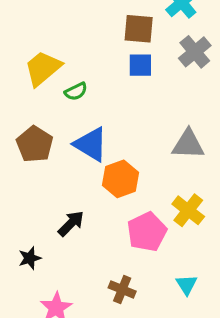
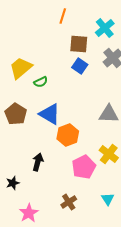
blue square: (140, 65) -> (80, 66), turned 35
black arrow: (71, 223) -> (38, 162), turned -30
brown cross: (122, 290) -> (69, 202), turned 35

